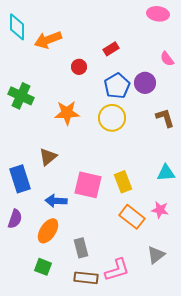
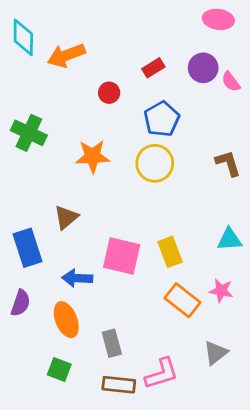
purple circle: (145, 83) -> (203, 68), moved
orange ellipse: (48, 231) -> (66, 320), turned -55

